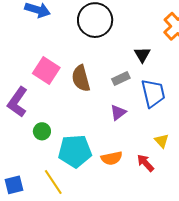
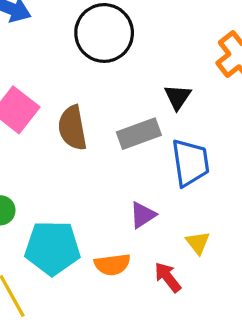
gray rectangle: (121, 79) -> (139, 134), size x1.4
purple triangle: (118, 112) -> (143, 215), moved

